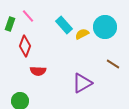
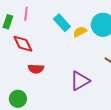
pink line: (28, 16) -> (26, 14), turned 48
red diamond: (25, 46) -> (23, 44), turned -45

